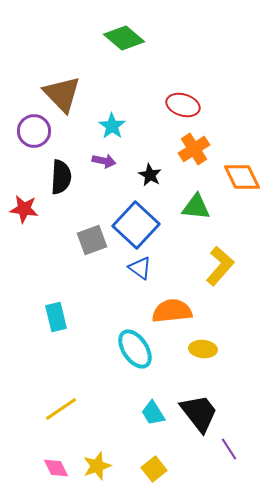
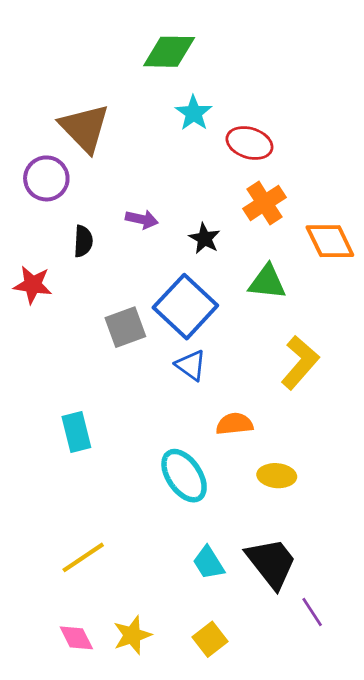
green diamond: (124, 38) -> (169, 52), turned -39
cyan star: (112, 126) -> (194, 113), moved
black semicircle: (61, 177) -> (83, 241), size x0.7
orange semicircle: (172, 311) -> (234, 424), size x0.7

